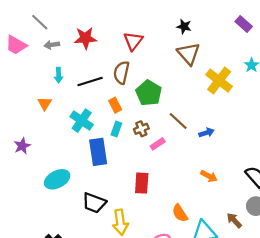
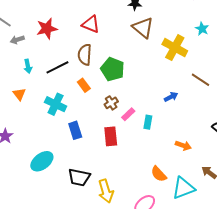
red triangle: (133, 41) -> (91, 24), turned -36
brown line: (178, 121) -> (201, 80), moved
cyan rectangle: (116, 129) -> (148, 122), moved
blue rectangle: (98, 152) -> (75, 130), size x0.7
orange arrow: (209, 176) -> (183, 145), moved
red rectangle: (142, 183) -> (111, 136), moved

